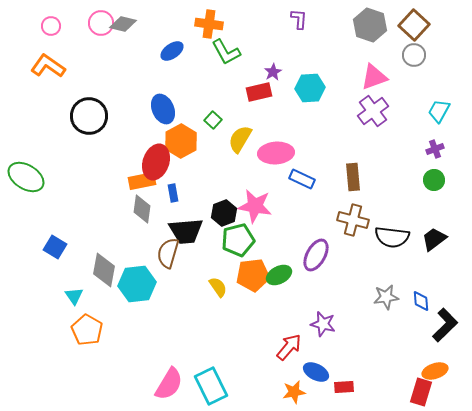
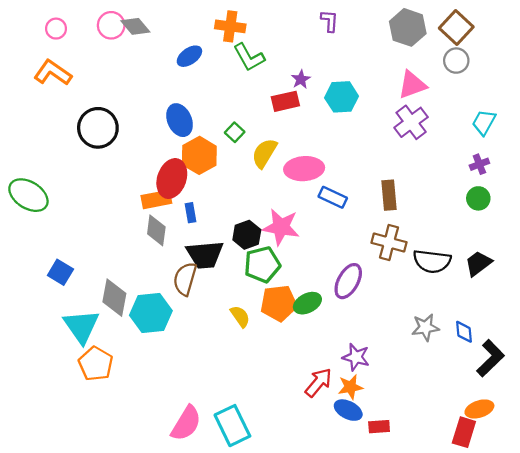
gray diamond: (123, 24) -> (135, 26), turned 36
cyan triangle: (74, 296) -> (81, 326), size x1.8
orange star: (294, 392) -> (350, 387), moved

